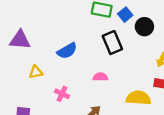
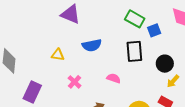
black circle: (144, 27) -> (165, 64), moved
purple triangle: (20, 40) -> (71, 14), moved

